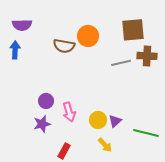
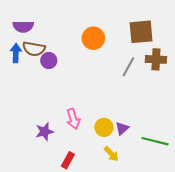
brown semicircle: (64, 46) -> (34, 49), moved
gray line: (121, 63) -> (128, 67), turned -48
purple circle: (46, 101) -> (49, 60), moved

